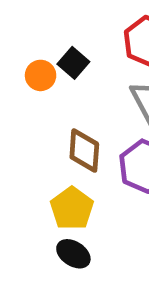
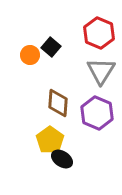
black ellipse: (73, 254) -> (62, 159), moved

